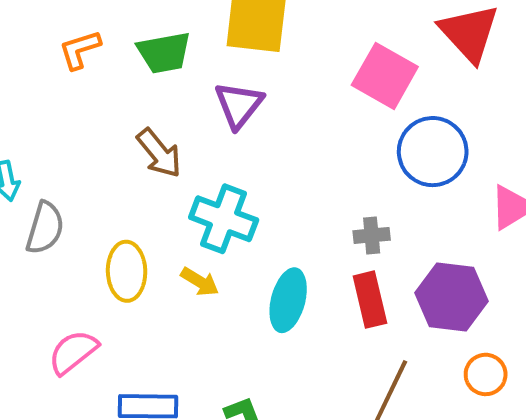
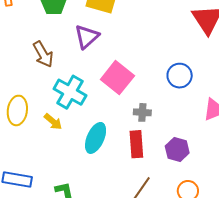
pink square: (385, 76) -> (117, 78), moved
blue circle: (433, 152) -> (180, 76), size x0.7
purple hexagon: (452, 297) -> (177, 150), size x0.7

